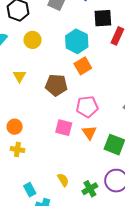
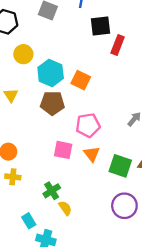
cyan hexagon: (77, 41) -> (51, 73), moved
orange square: (83, 66) -> (81, 80), turned -30
green cross: (90, 189) -> (52, 191), moved

